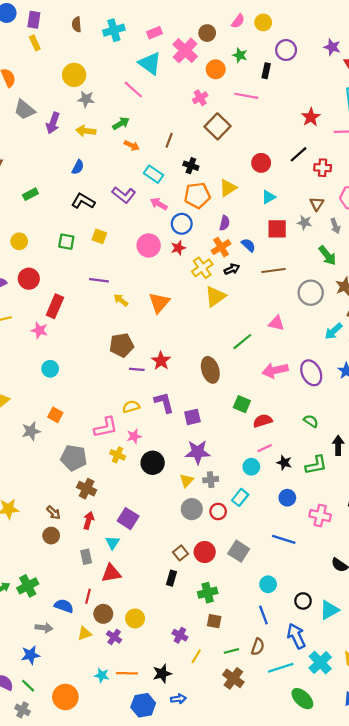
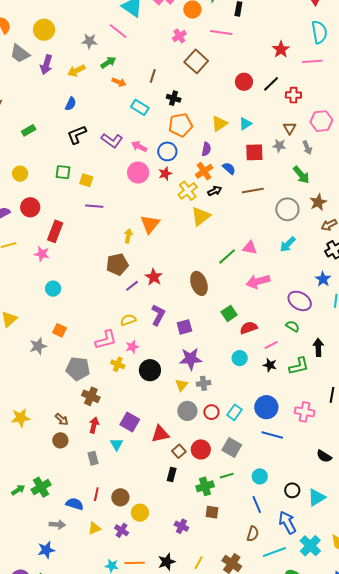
yellow circle: (74, 75) -> (44, 30), moved
gray star: (86, 99) -> (89, 41), moved
yellow arrow: (86, 131) -> (76, 71), turned -30
red circle: (261, 163) -> (244, 82), moved
yellow triangle: (228, 188) -> (219, 124), moved
purple L-shape: (124, 195) -> (112, 140), moved
black L-shape: (83, 201) -> (77, 135), turned -50
pink arrow: (159, 204) -> (139, 146), moved
yellow square: (99, 236) -> (86, 180), moved
yellow arrow: (121, 300) -> (128, 236), moved, turned 64
pink triangle: (276, 323) -> (250, 248), moved
cyan arrow: (333, 331) -> (288, 244), moved
purple line: (137, 369) -> (132, 286), turned -40
purple ellipse: (311, 373) -> (300, 301), moved, turned -30
purple L-shape: (164, 402) -> (158, 315), turned 45
green square: (242, 404) -> (229, 313), turned 35
pink line: (265, 448) -> (271, 345), moved
cyan circle: (251, 467) -> (240, 358), moved
cyan rectangle: (240, 497) -> (235, 412), moved
blue circle: (287, 498) -> (266, 407), moved, size x1.5
red triangle: (111, 573) -> (160, 434), moved
brown circle: (103, 614) -> (120, 497), moved
green line: (231, 651) -> (227, 476), moved
yellow line: (196, 656) -> (199, 563), moved

